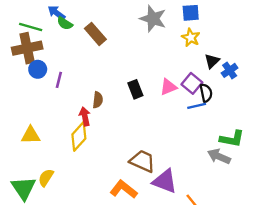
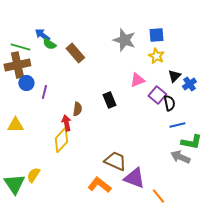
pink triangle: (168, 87) -> (137, 80), moved
blue line: (197, 106) -> (177, 125), moved
yellow triangle: (31, 135) -> (15, 125), moved

